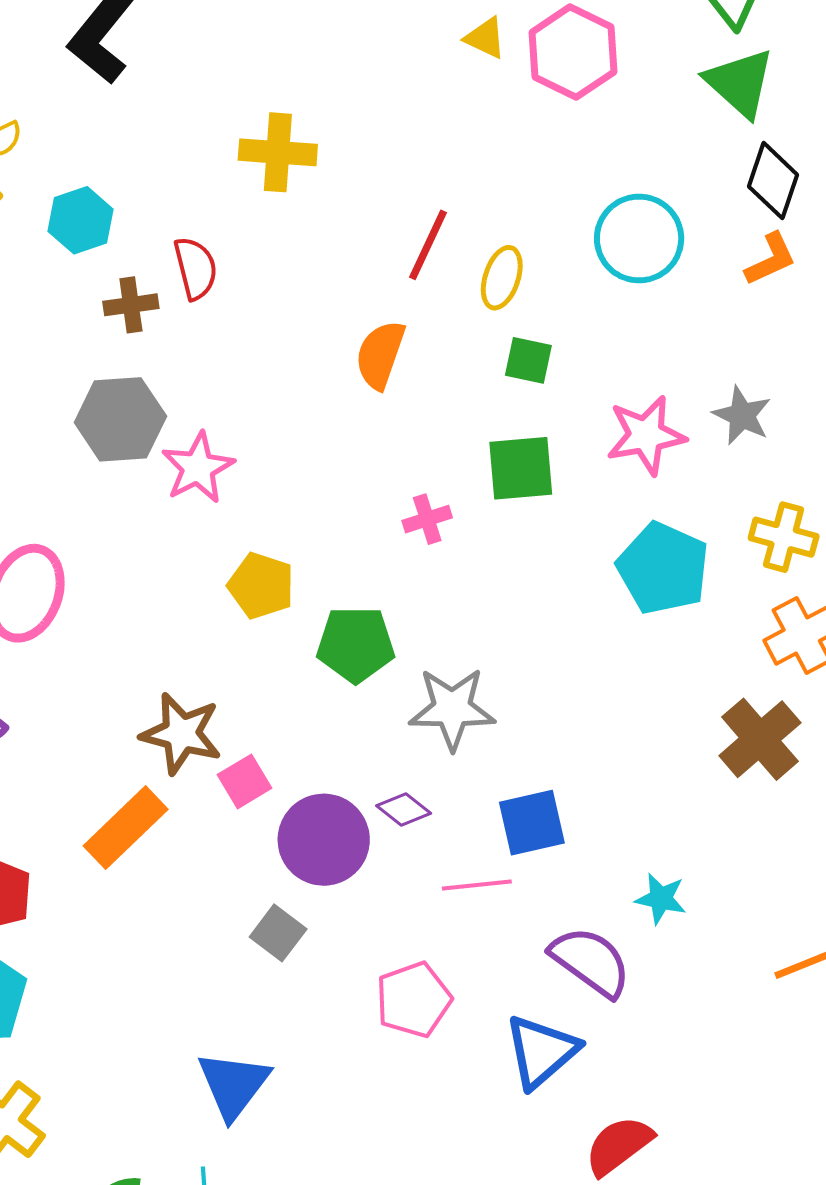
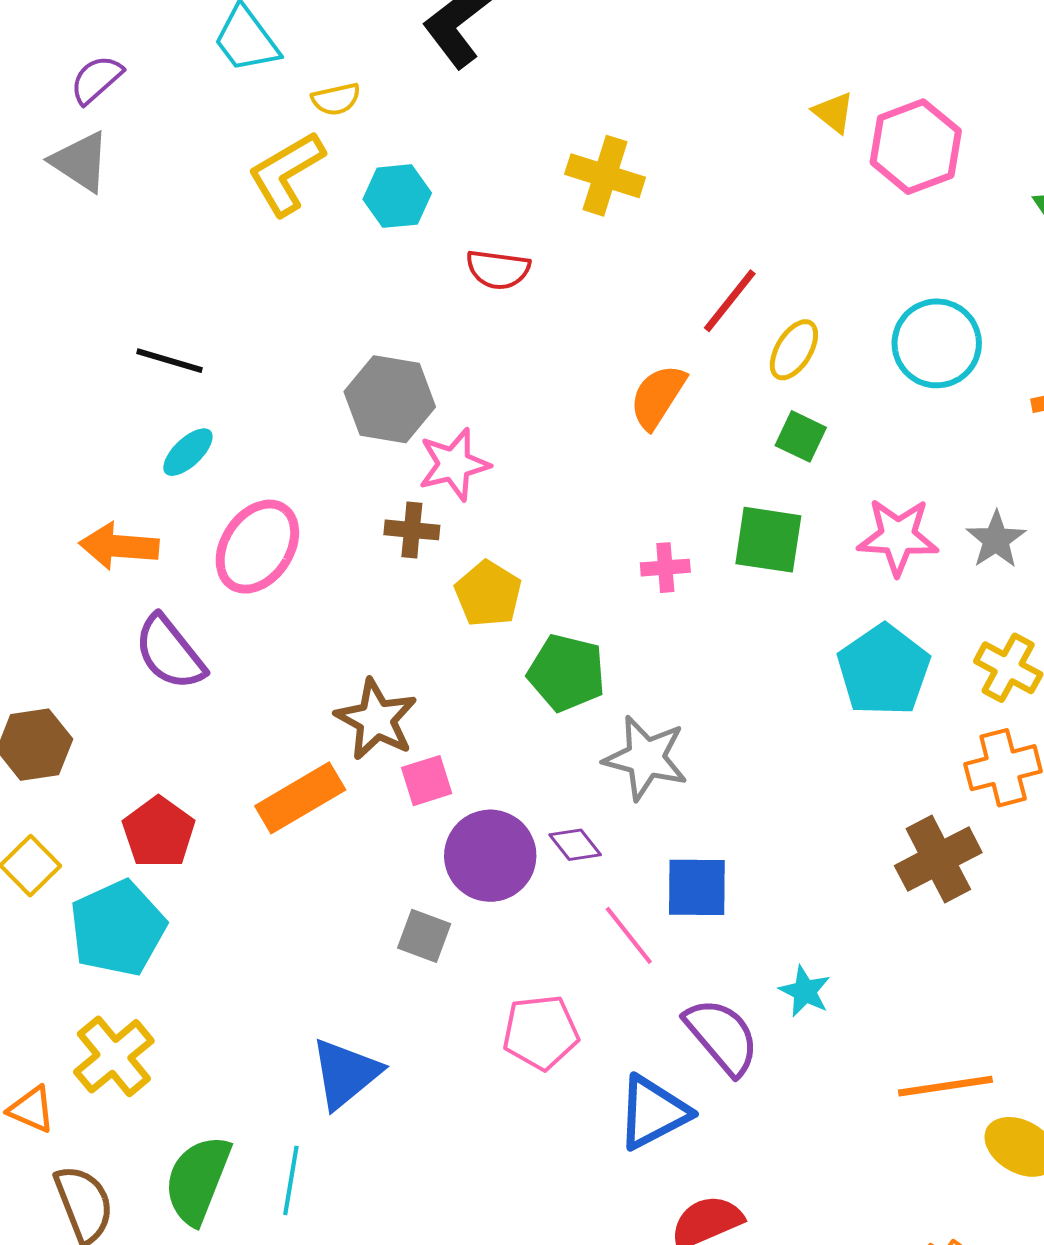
red semicircle: (196, 268) -> (498, 269), turned 98
brown cross: (131, 305) -> (412, 530), moved
pink line: (477, 885) -> (629, 935), turned 44
gray square: (278, 933) -> (424, 936), turned -30

